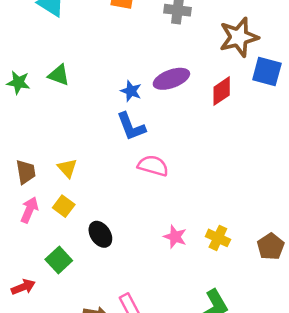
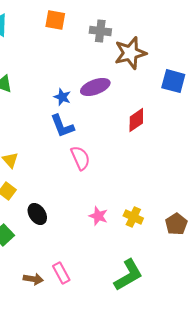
brown star: (239, 37) -> (130, 53), moved
red diamond: (222, 91) -> (136, 120), moved
pink semicircle: (153, 166) -> (80, 158), turned 50

